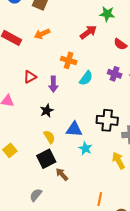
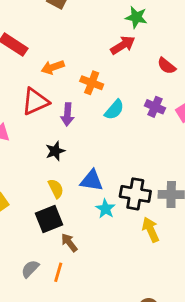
green star: (107, 14) -> (136, 17), moved
orange arrow: (42, 34) -> (53, 67), moved
red triangle: (30, 77) -> (35, 102), size x1.5
black cross: (107, 120) -> (135, 194), moved
orange line: (100, 199) -> (58, 272), moved

